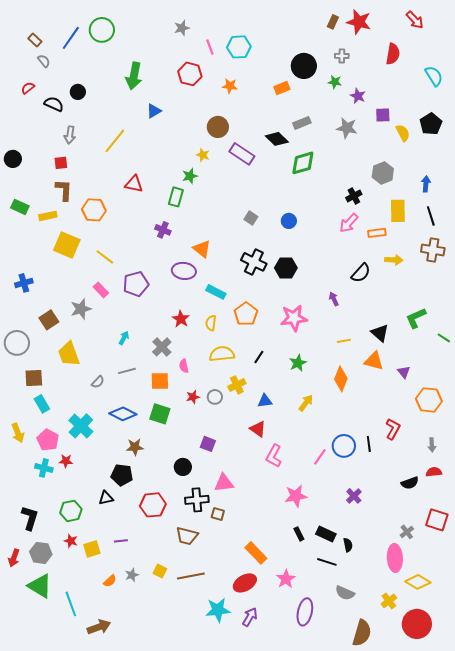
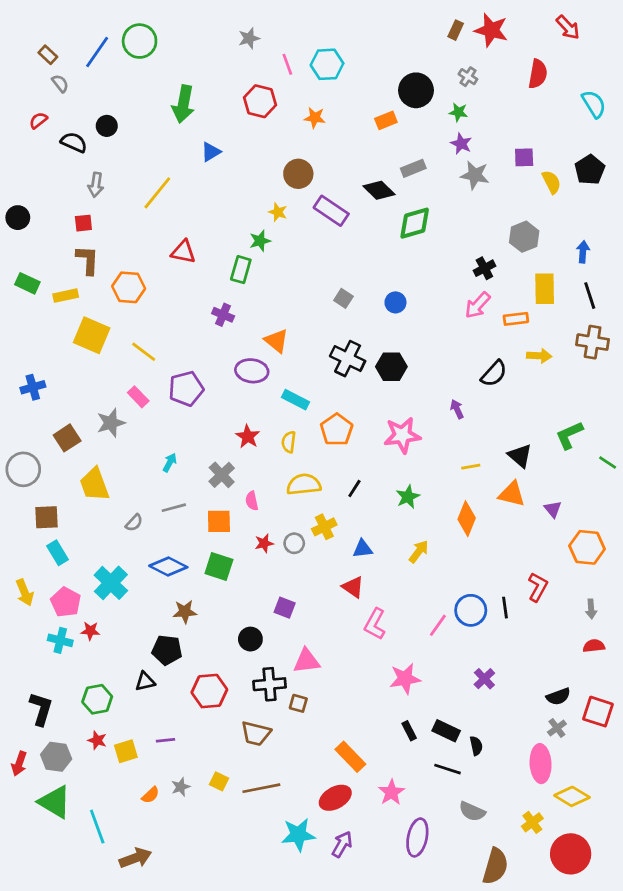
gray cross: (342, 56) -> (468, 77), turned 32
purple star: (358, 96) -> (461, 144), moved
black semicircle: (410, 483) -> (558, 697), moved

